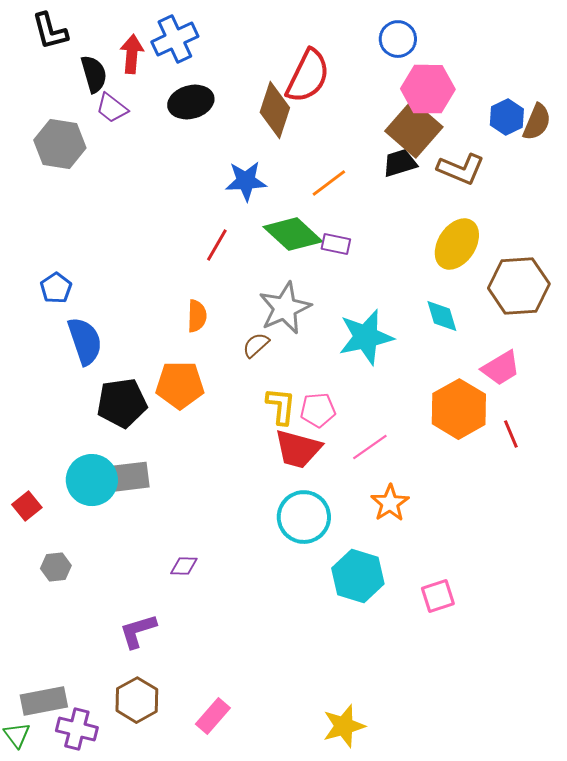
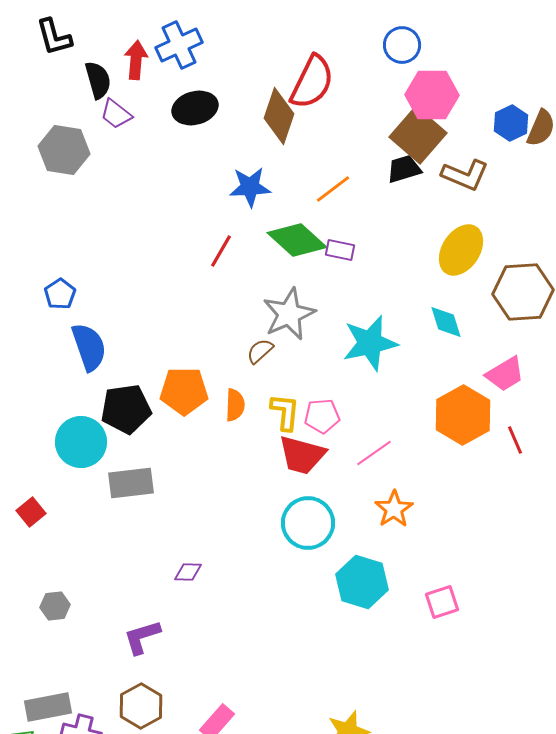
orange semicircle: (197, 316) -> (235, 405), moved
cyan circle: (92, 480) -> (81, 442), moved
gray hexagon: (56, 567) -> (55, 606), moved

